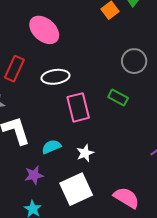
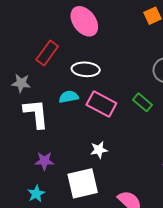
pink rectangle: (78, 107) -> (101, 104), turned -60
cyan semicircle: (51, 147) -> (69, 97), moved

